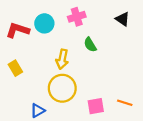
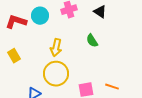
black triangle: (123, 19) -> (100, 12), moved
green semicircle: (90, 45) -> (92, 41), moved

